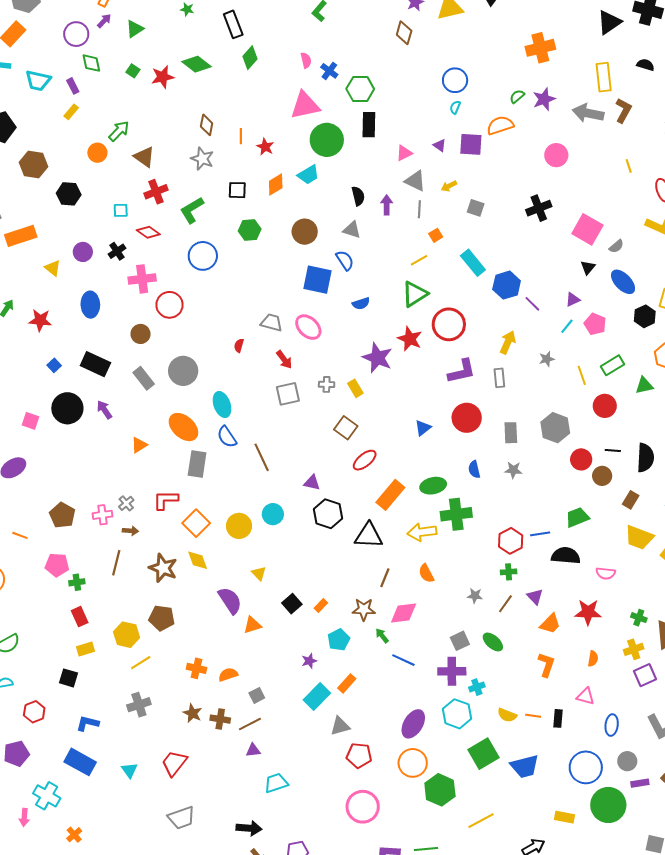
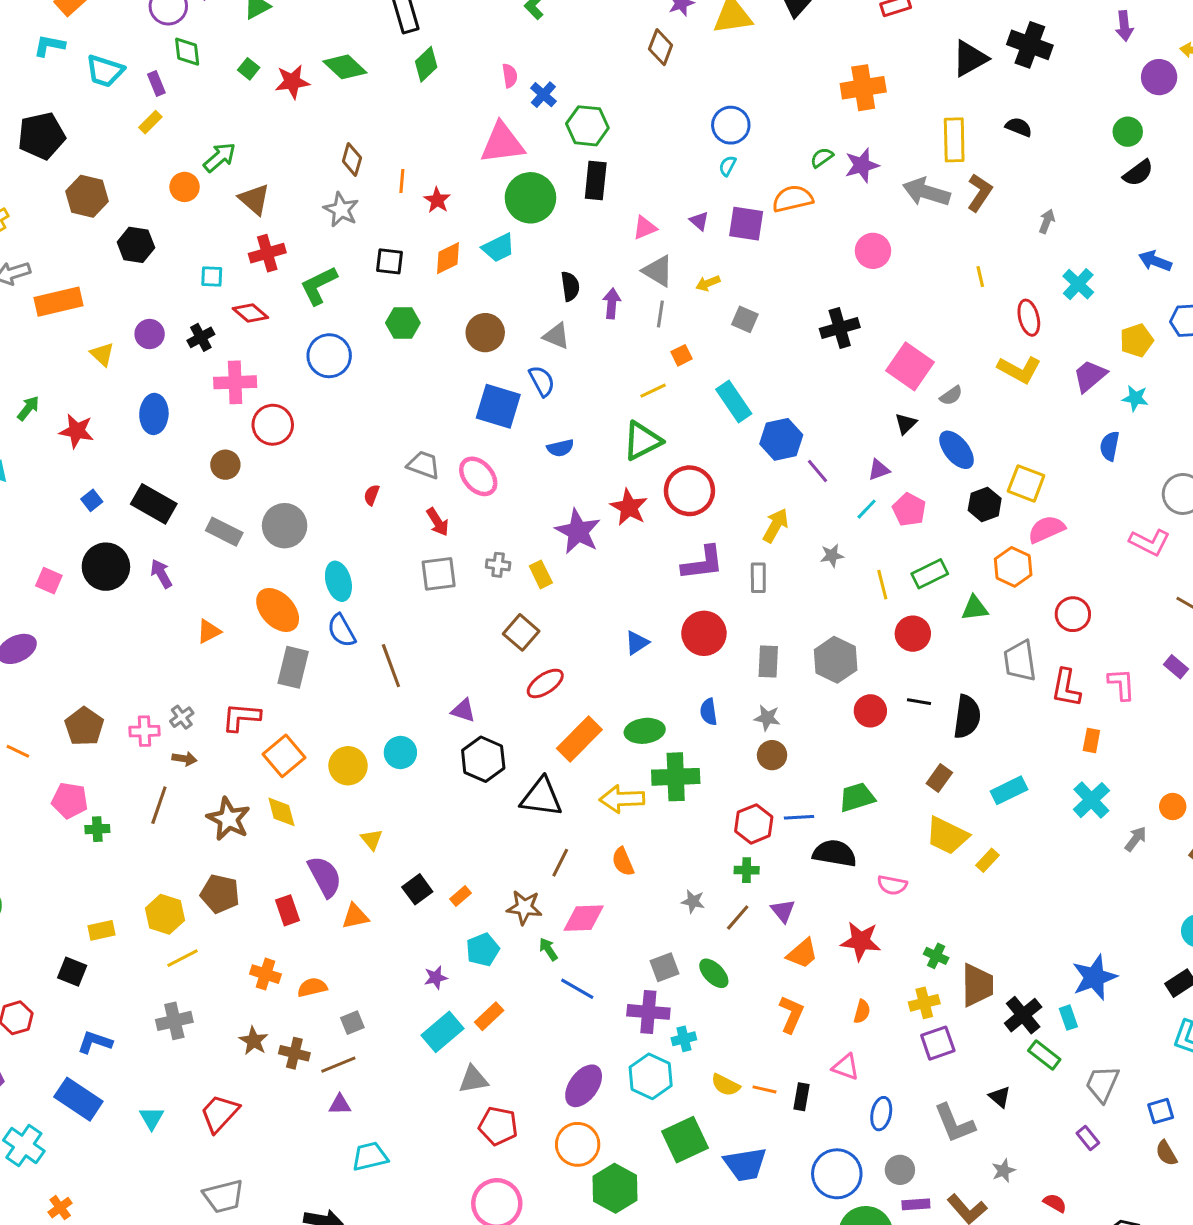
gray rectangle: (144, 378) -> (224, 532), turned -30
brown circle: (602, 476) -> (772, 755), moved
red rectangle: (80, 617) -> (288, 910), moved

